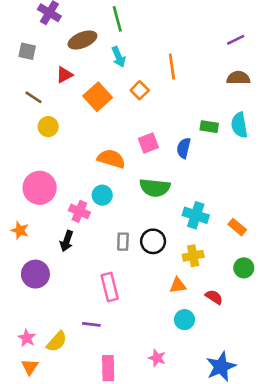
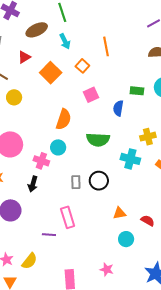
pink square: (148, 143) -> (91, 95), moved
orange semicircle: (111, 159) -> (64, 119), turned 95
yellow cross: (193, 256) -> (148, 137), moved
purple line: (91, 324) -> (49, 235), moved

